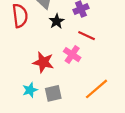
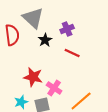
pink cross: (72, 55) -> (54, 88), moved

